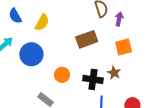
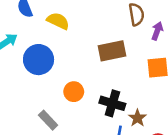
yellow semicircle: (42, 22) -> (58, 21), turned -102
brown star: (114, 73) -> (137, 118), moved

